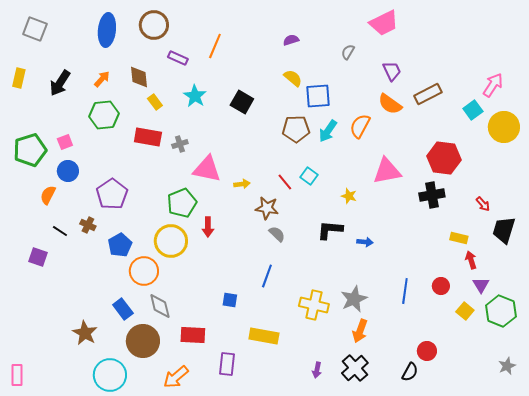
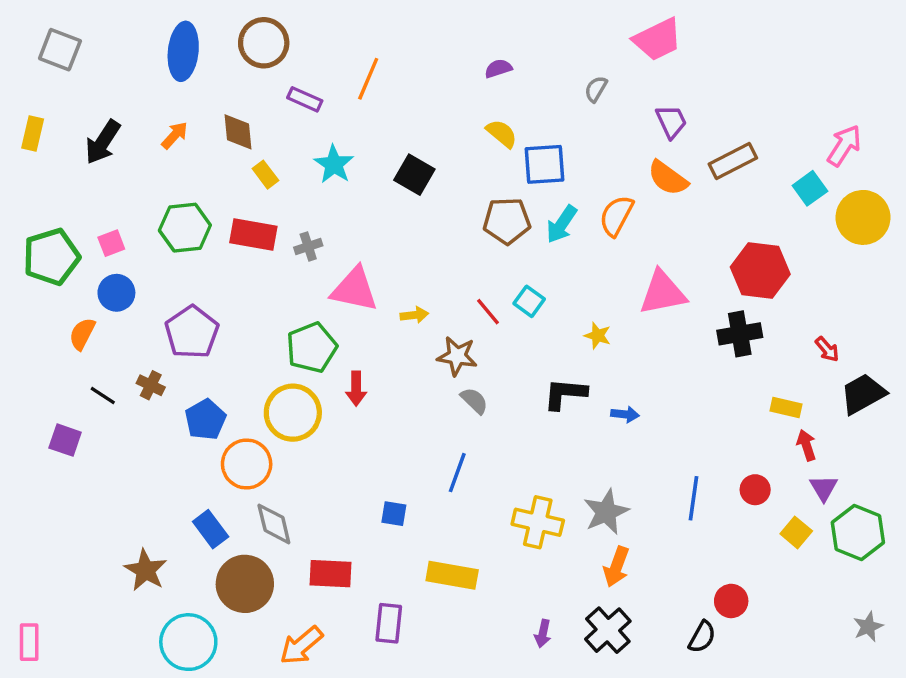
green hexagon: (104, 115) -> (185, 228), moved
black trapezoid: (504, 230) -> (863, 394), turned 44

